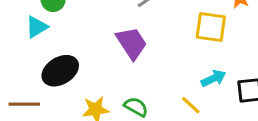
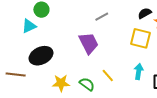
cyan arrow: (214, 78) -> (139, 71), turned -63
yellow line: (191, 105) -> (108, 75), moved

